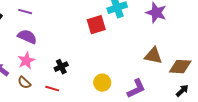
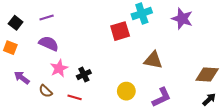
purple line: (25, 12) -> (47, 18), turned -32
brown triangle: (153, 56) -> (153, 60), moved
pink star: (26, 61) -> (59, 68), moved

